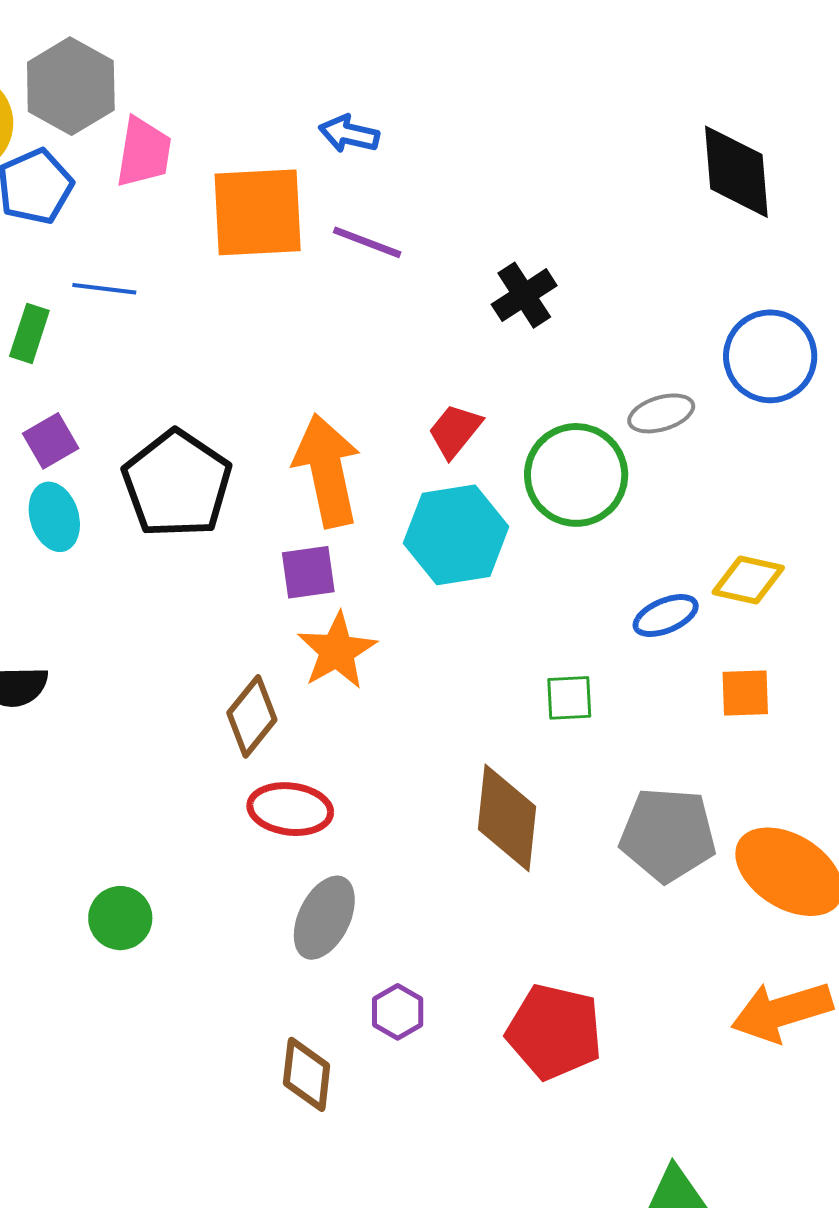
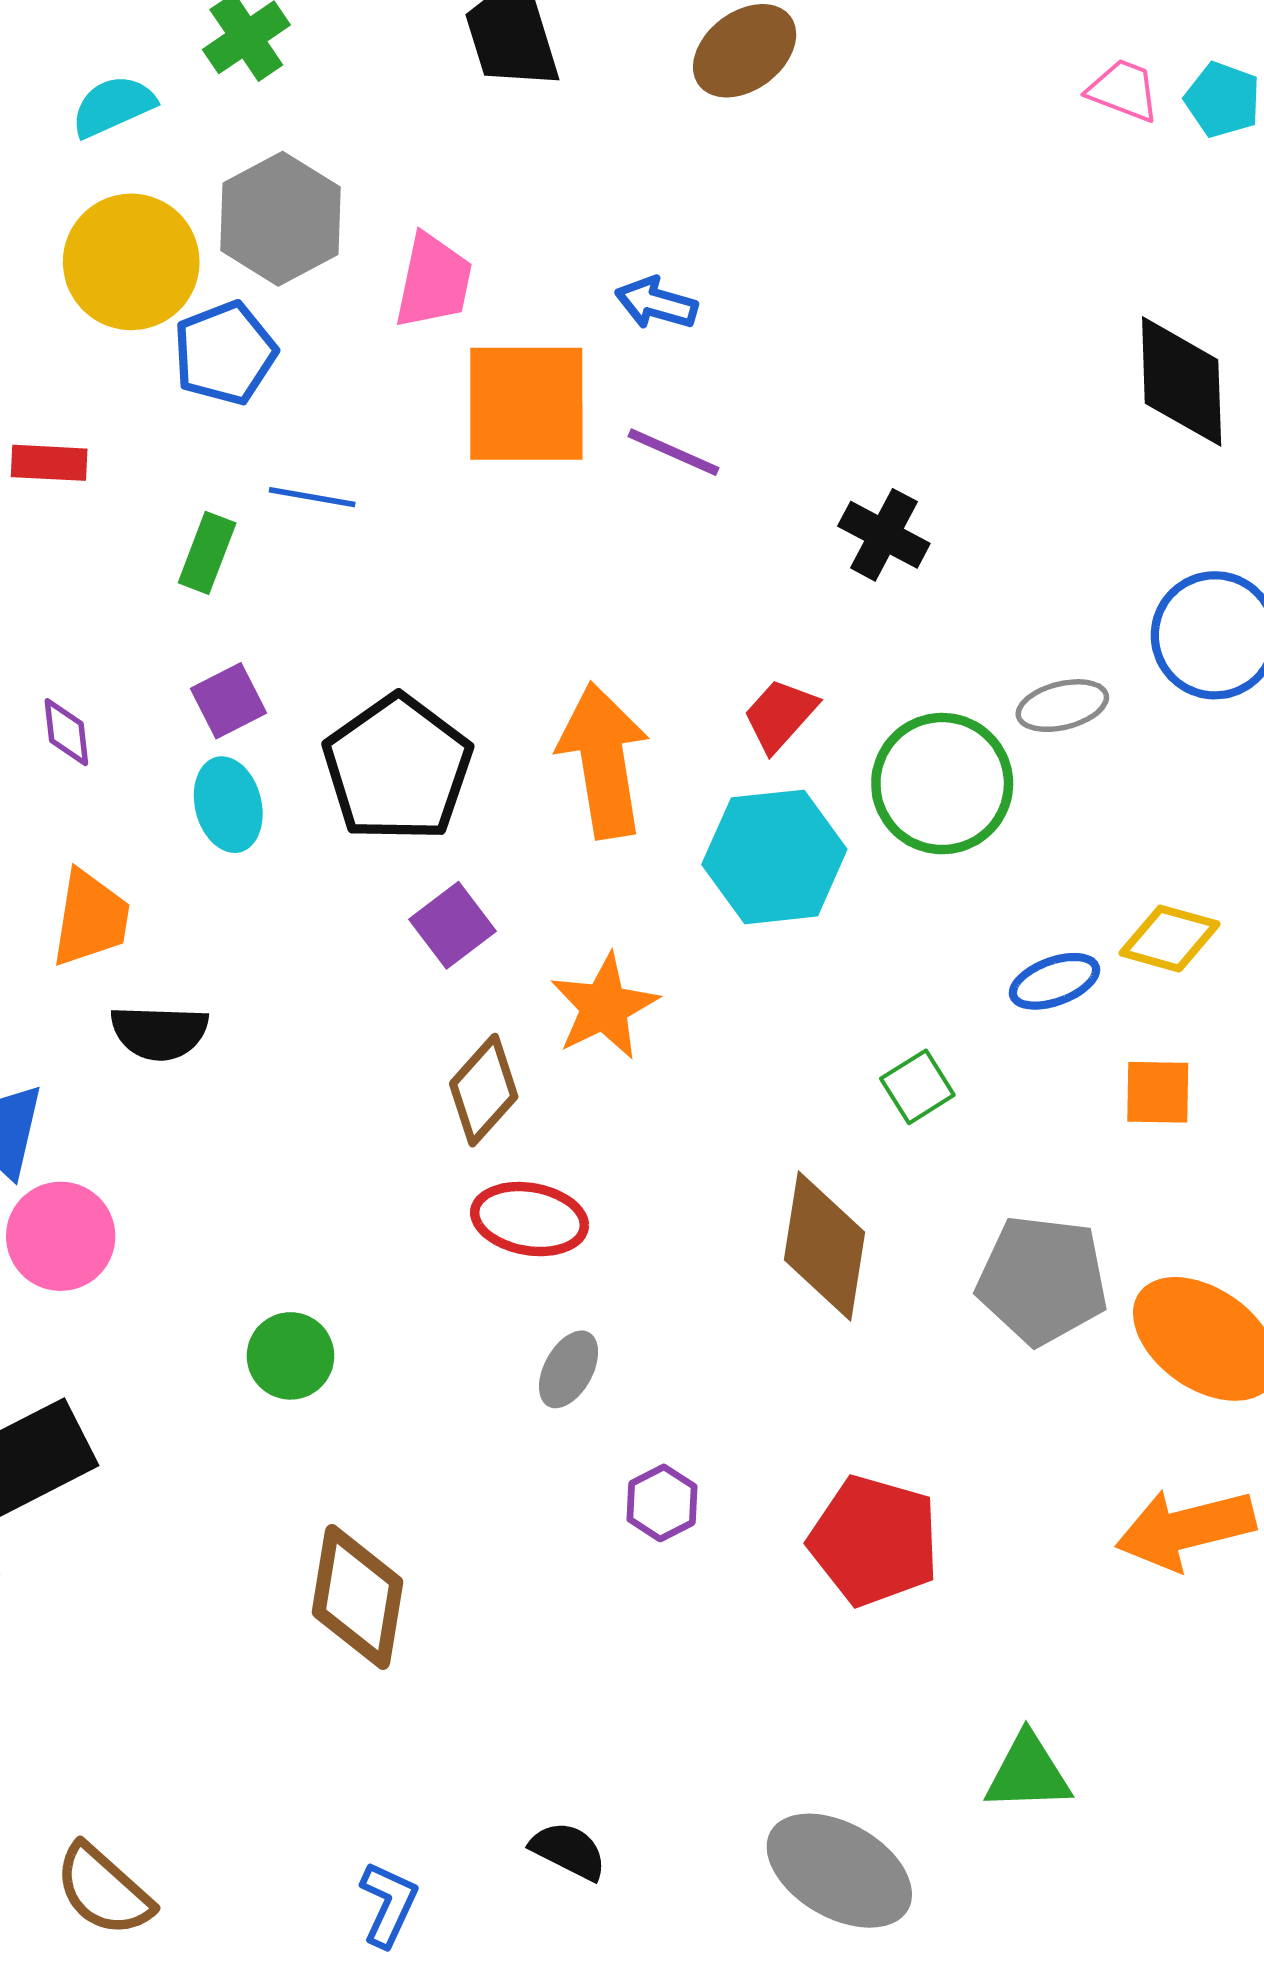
pink trapezoid: (144, 152) -> (433, 281), moved
black cross: (524, 295) -> (884, 535), turned -32
purple square: (308, 572) -> (452, 925), moved, turned -32
green square: (569, 698) -> (917, 1087), turned -32
gray ellipse: (324, 918) -> (569, 1369), size x0.7
brown diamond: (307, 1074) -> (357, 1597), moved, size x1.4

